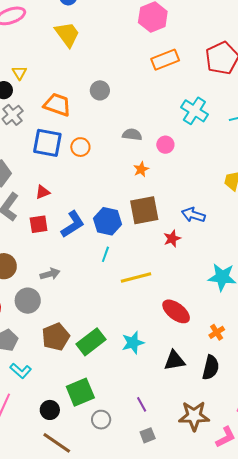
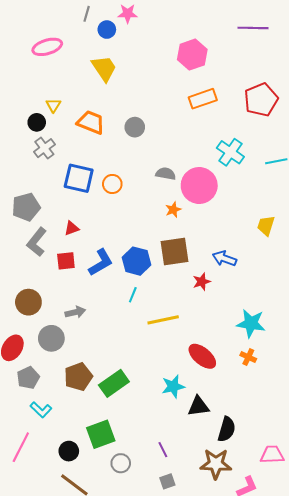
orange trapezoid: (57, 105) -> (91, 122), moved
pink circle: (165, 145) -> (199, 186), size x2.0
orange cross: (217, 332) -> (248, 357), moved, turned -35
cyan star: (133, 343) -> (173, 386), moved
black semicircle: (211, 367) -> (227, 429), moved

